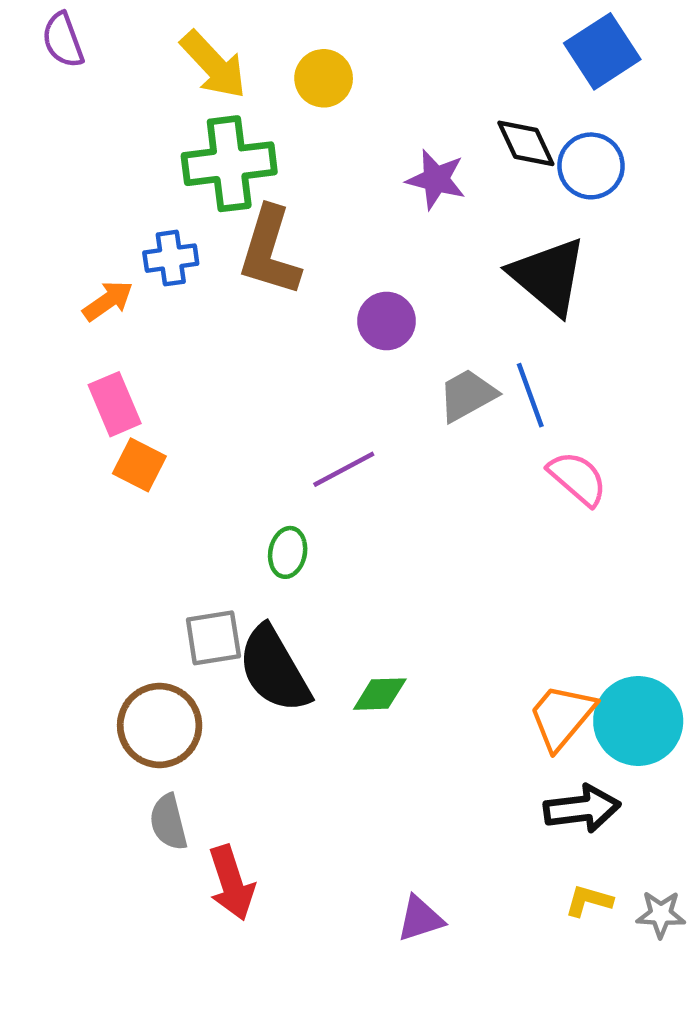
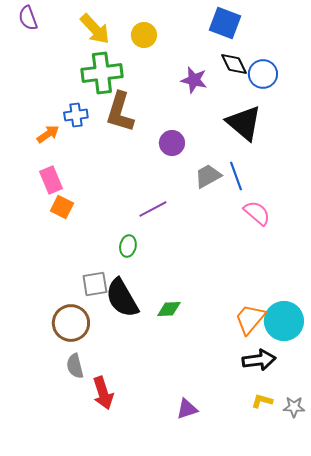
blue square: (602, 51) -> (225, 23), moved, turned -36

